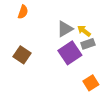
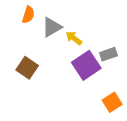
gray triangle: (65, 29) -> (52, 27), moved
yellow arrow: (84, 31) -> (74, 38), moved

